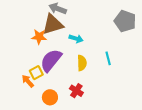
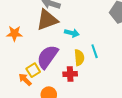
orange star: (39, 37) -> (14, 33), moved
cyan line: (108, 58) -> (95, 51), moved
red cross: (76, 91) -> (70, 74), moved, turned -32

